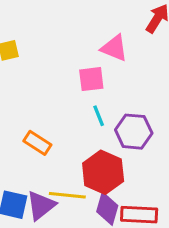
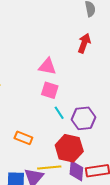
pink triangle: (114, 48) -> (47, 66), moved
pink square: (91, 79) -> (50, 90), turned 36

